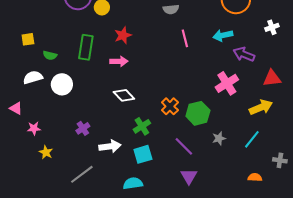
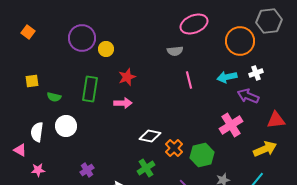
white cross: (272, 27) -> (256, 73), moved
white semicircle: (33, 77) -> (37, 132), moved, turned -66
white diamond: (124, 95) -> (150, 136), moved, turned -35

